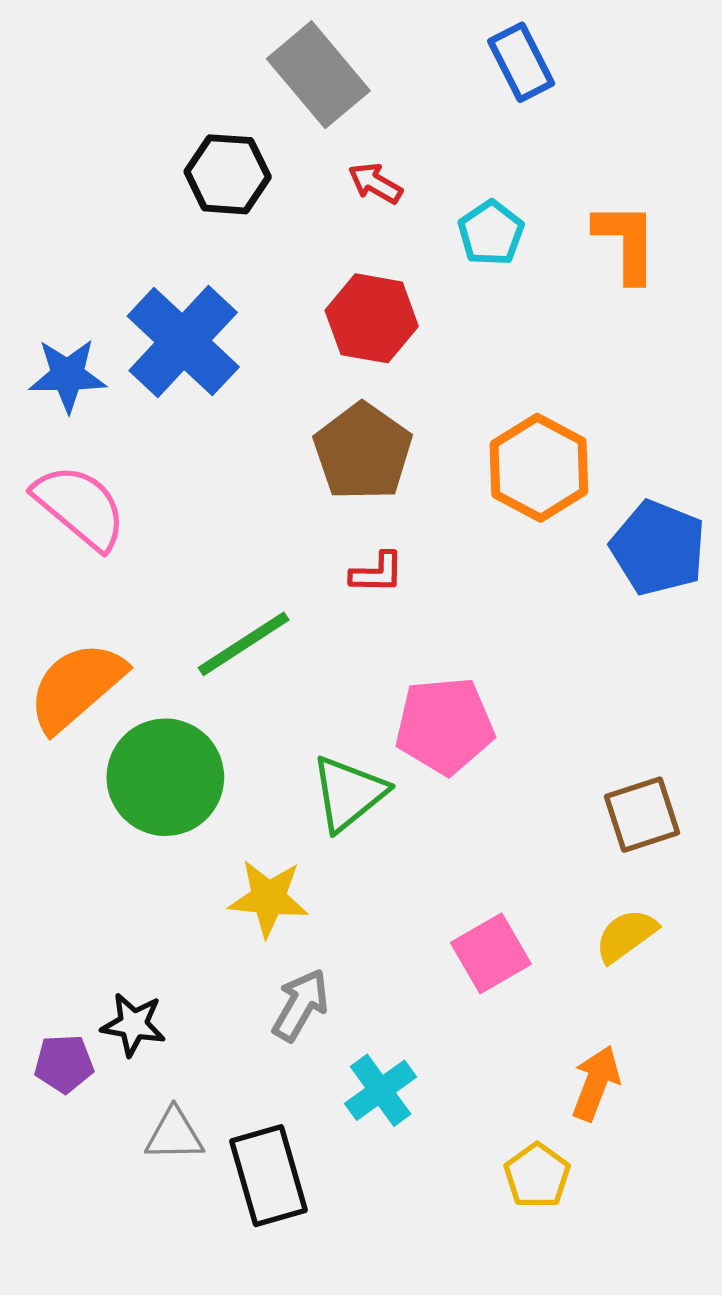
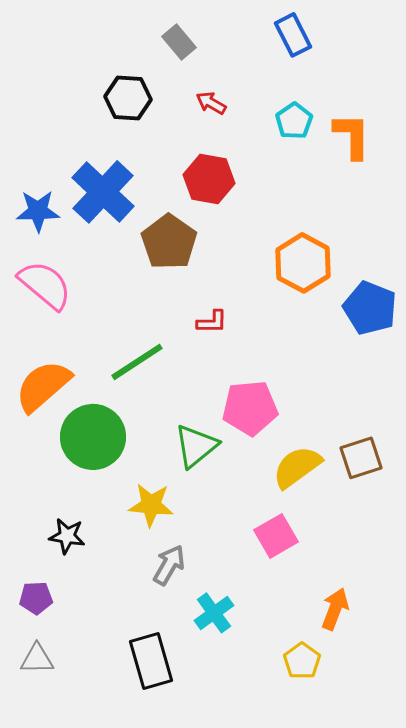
gray rectangle: (318, 75) -> (179, 42), size x0.6
cyan pentagon: (491, 233) -> (294, 121), moved
brown pentagon: (363, 452) -> (169, 242), moved
yellow semicircle: (626, 936) -> (297, 467), moved, size x1.4
black star: (133, 1024) -> (67, 536), moved
gray triangle: (174, 1135) -> (37, 659), moved

